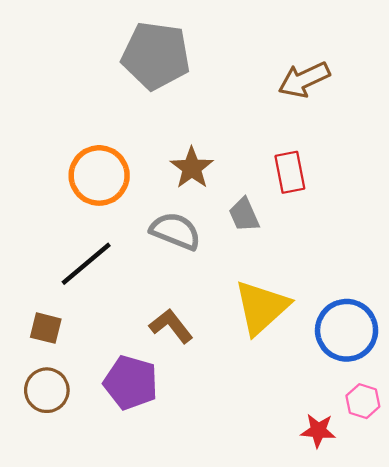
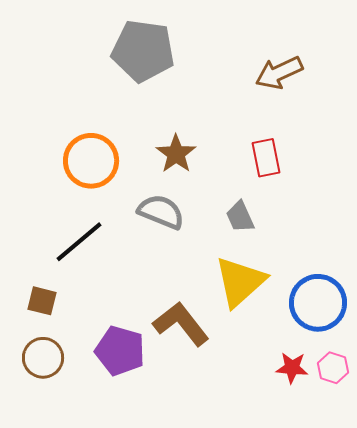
gray trapezoid: (244, 215) -> (240, 217), moved
brown L-shape: (171, 326) -> (181, 324), moved, size x1.4
red star: (318, 431) -> (292, 368), moved

